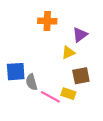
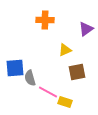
purple triangle: (80, 35) -> (86, 29), moved
yellow rectangle: (68, 94) -> (65, 102), moved

